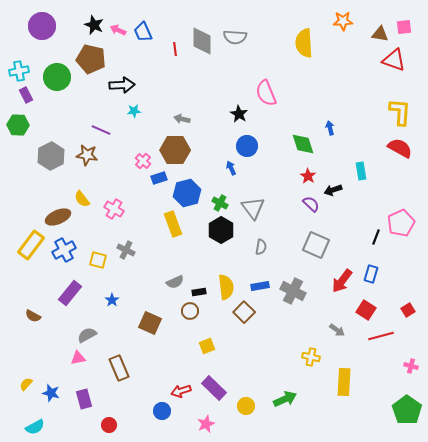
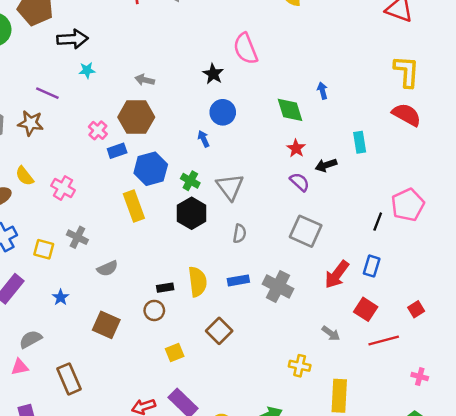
gray semicircle: (175, 282) -> (107, 268), moved
brown square: (244, 312) -> (219, 331), moved

